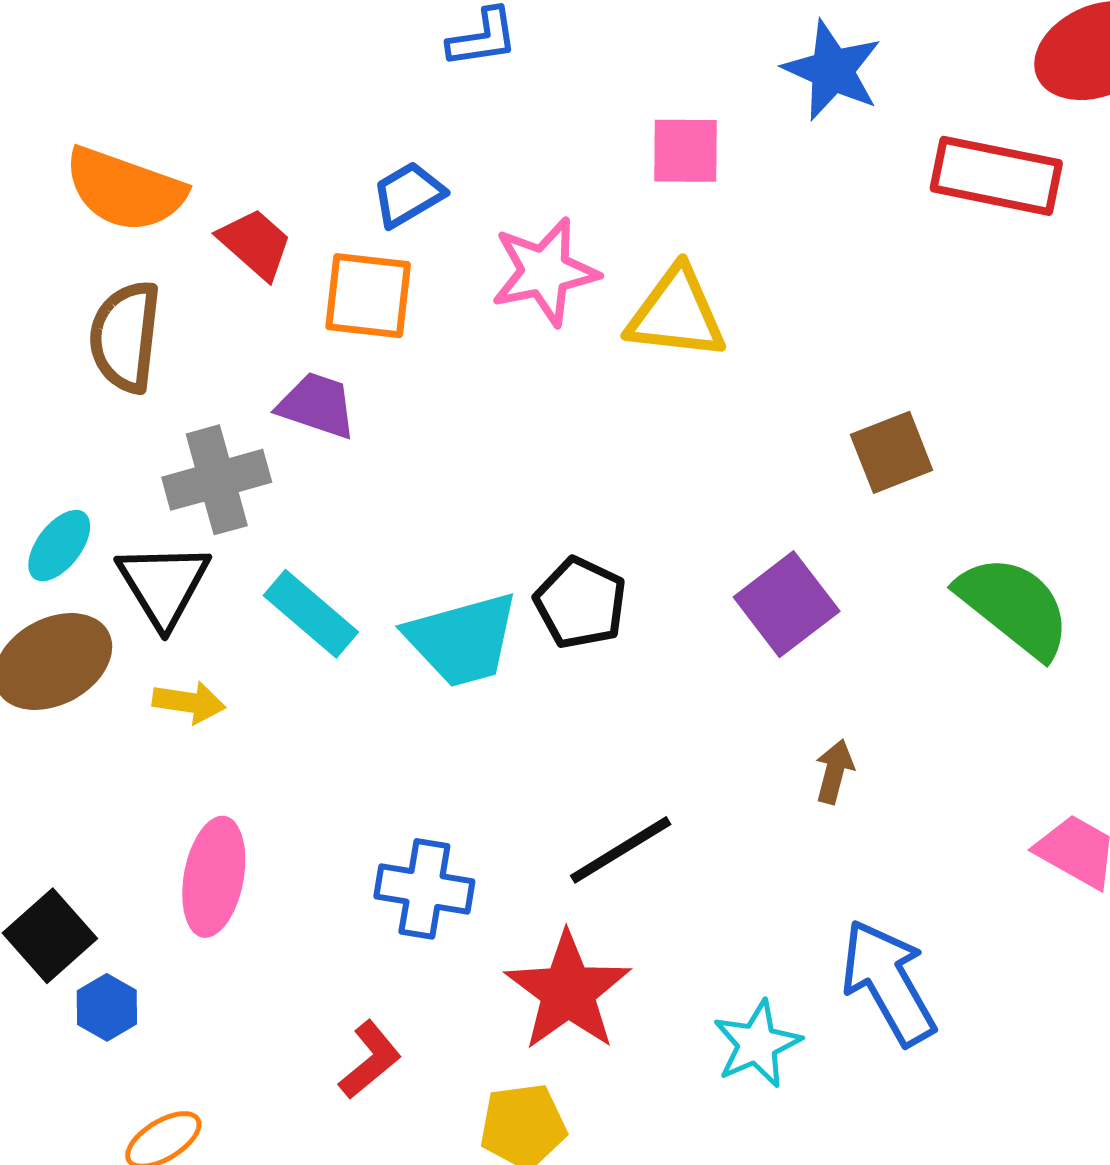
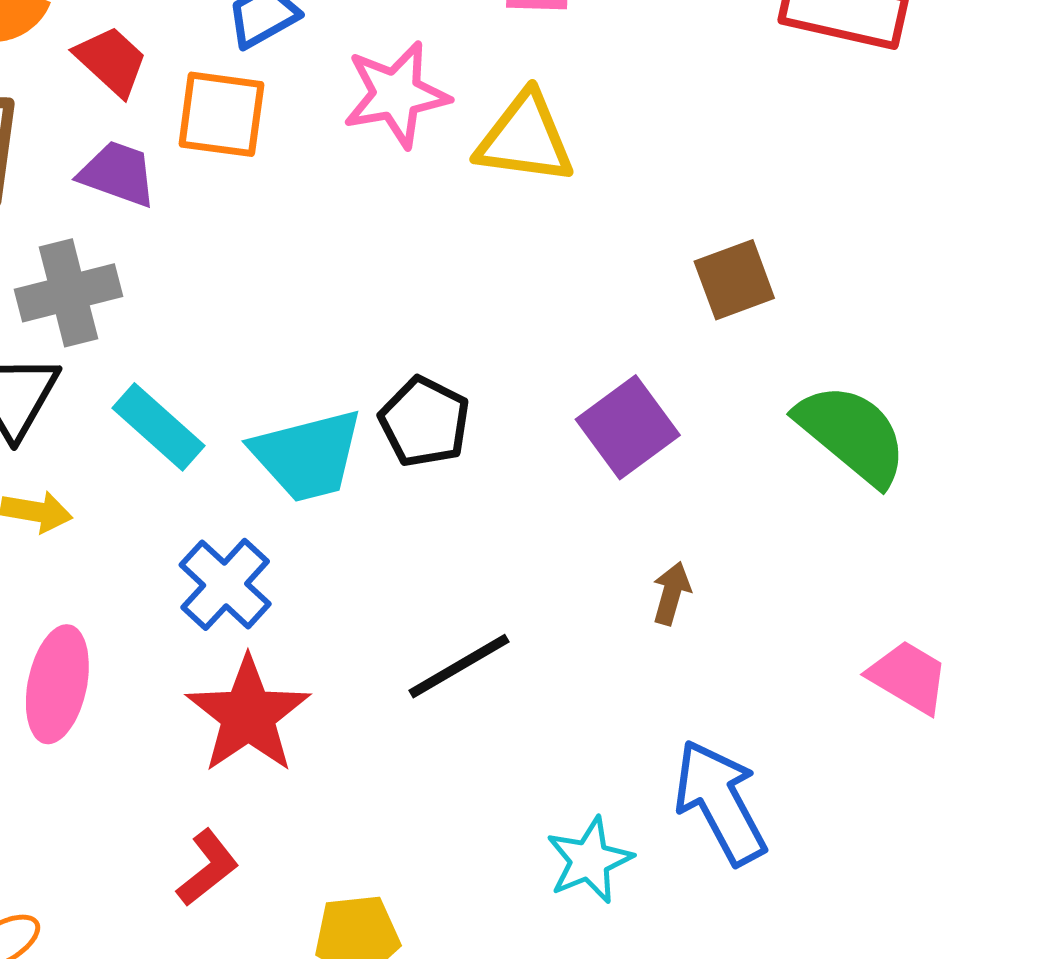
purple trapezoid: (317, 405) -> (118, 174), moved
blue cross: (424, 889) -> (225, 584), moved, turned 32
red star: (568, 991) -> (248, 715), moved

